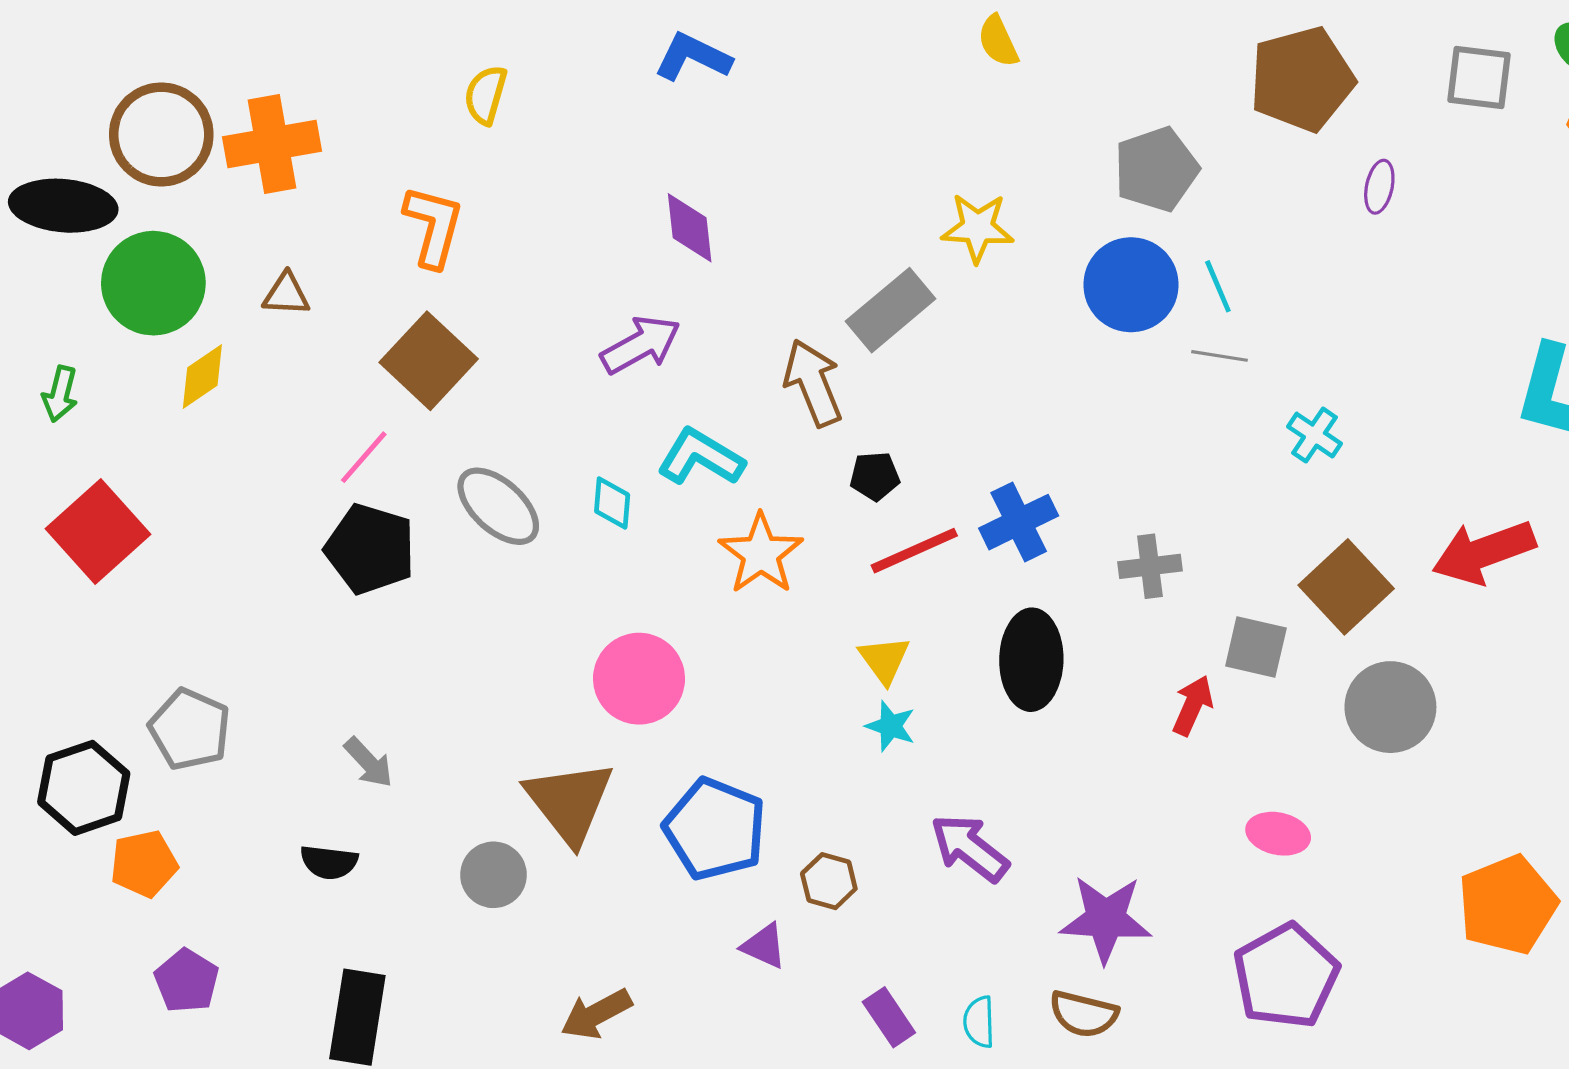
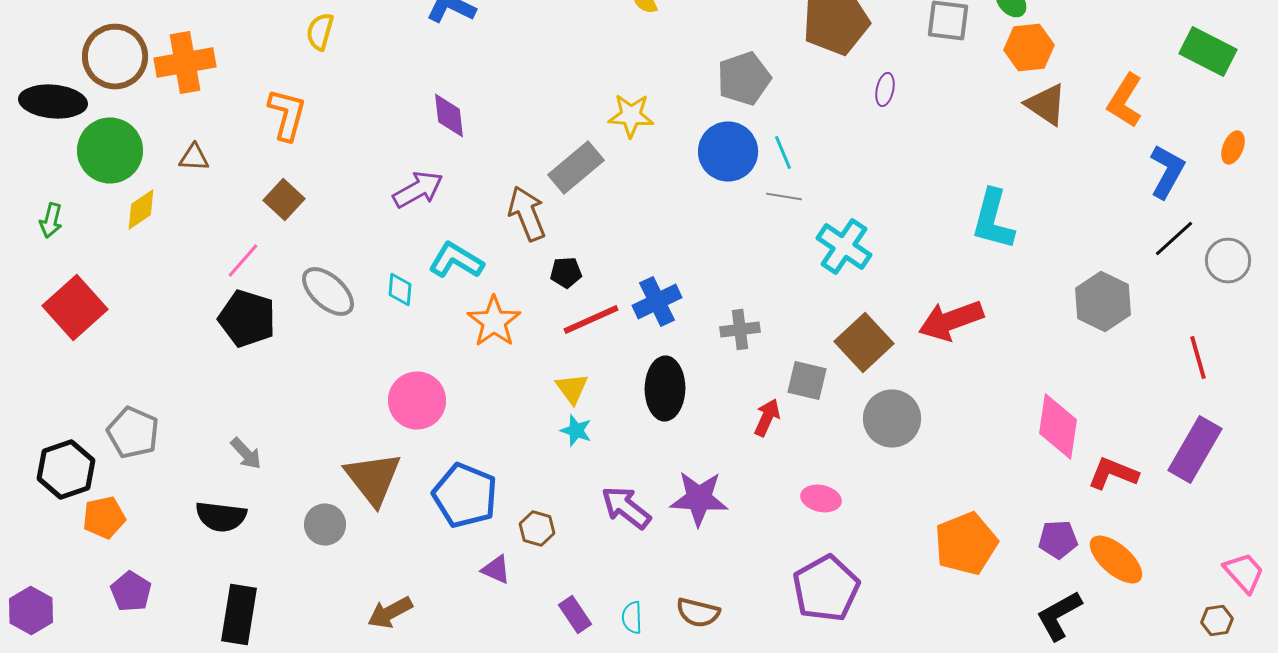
brown square: (429, 361) -> (284, 200), size x0.7
cyan cross: (1314, 435) -> (844, 246), size x1.6
black semicircle: (329, 862) -> (221, 516), size x1.4
purple star: (1106, 919) -> (699, 498), moved

